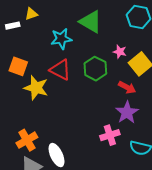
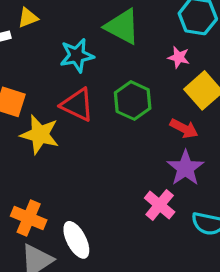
pink star: (120, 52) -> (179, 57), moved
pink cross: (110, 135) -> (160, 205), turned -30
orange cross: (27, 140) -> (29, 218), turned -35

